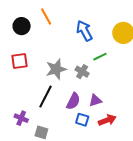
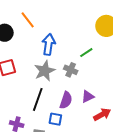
blue arrow: (84, 31) -> (49, 44), moved, turned 45
blue square: (82, 120) -> (55, 119), moved

